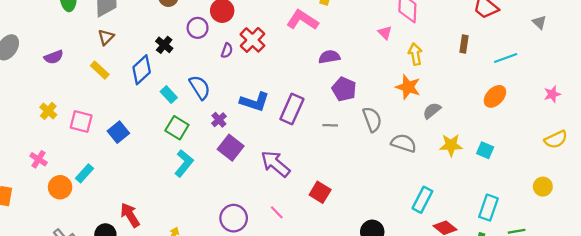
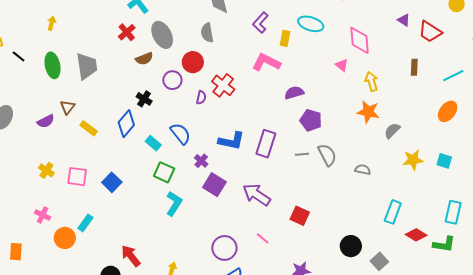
brown triangle: (106, 37) -> (68, 107), moved
gray semicircle: (372, 119) -> (327, 155), moved
gray semicircle: (404, 143) -> (363, 170), moved, size x0.7

